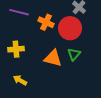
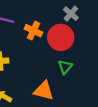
orange triangle: (53, 58) -> (44, 91), moved

